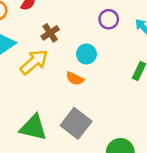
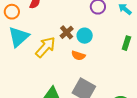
brown cross: (50, 33) -> (67, 32), moved

